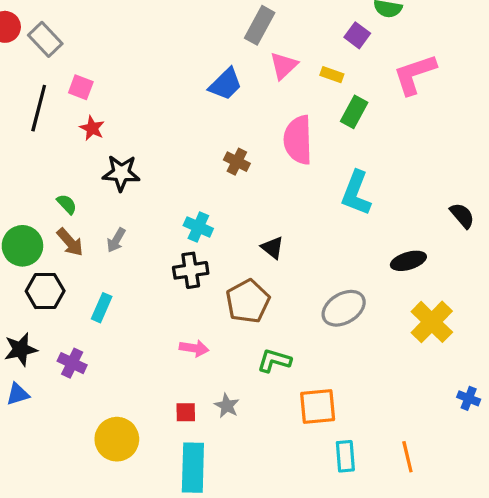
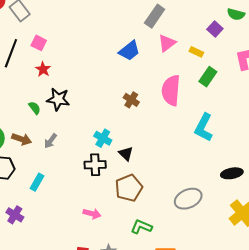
green semicircle: (67, 204) -> (35, 108), moved
brown arrow: (70, 242) -> (22, 139), turned -36
black triangle: (272, 248) -> (126, 154), moved

